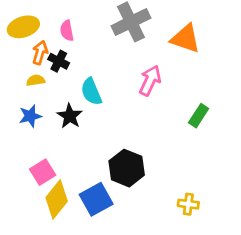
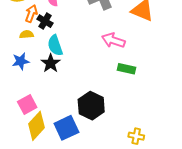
pink arrow: (150, 80) -> (113, 40), turned -100
cyan semicircle: (91, 92) -> (55, 45), moved
green rectangle: (199, 116) -> (126, 69), moved, turned 66

